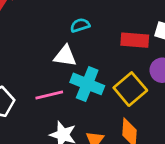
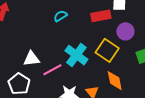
white triangle: (65, 56) -> (31, 59), moved
cyan cross: (87, 84) -> (76, 55), turned 30

